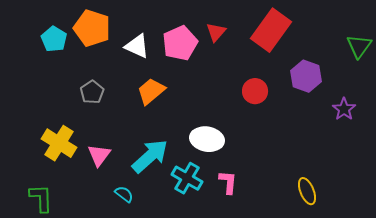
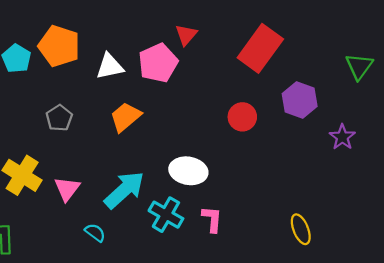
red triangle: (216, 32) -> (186, 35), moved
white triangle: (137, 46) -> (110, 66), turned -36

